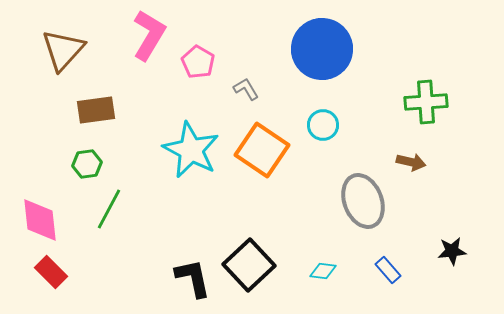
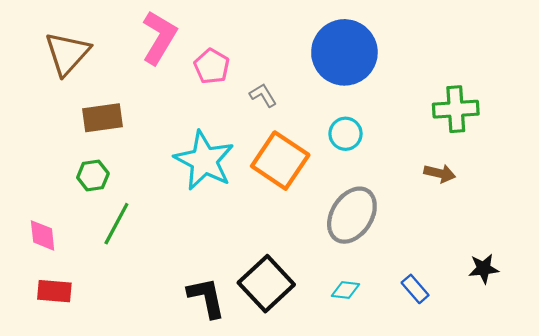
gray ellipse: (363, 201) -> (352, 215), moved, turned 54
pink diamond: (40, 220) -> (43, 235), size x0.7
red rectangle: (51, 272) -> (54, 291), turned -40

